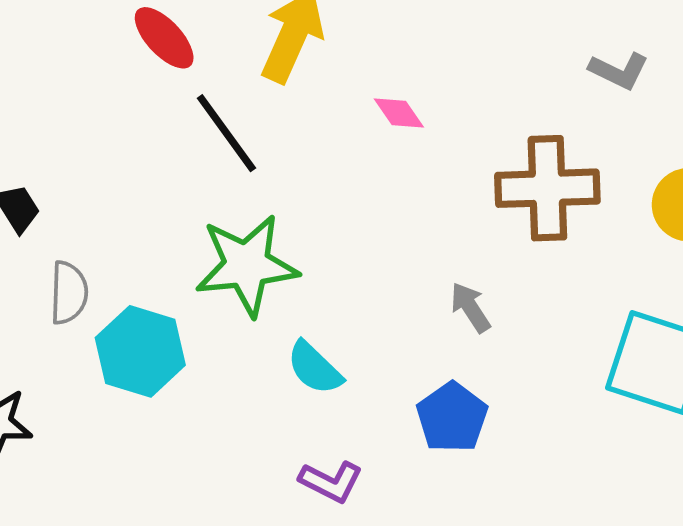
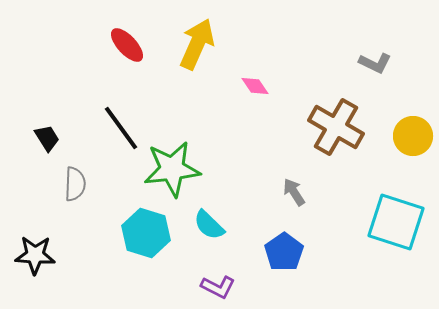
black line: (226, 133) -> (121, 128), moved
brown cross: (547, 188) -> (336, 127), turned 32
cyan hexagon: (140, 351) -> (146, 233), moved

